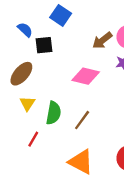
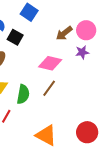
black square: (44, 45) -> (15, 37), turned 35
brown line: (82, 120) -> (49, 88), moved

